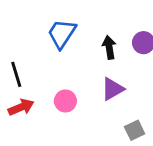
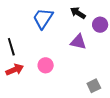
black arrow: (109, 47) -> (78, 13), moved, turned -49
purple triangle: (113, 89) -> (78, 42), moved, turned 42

